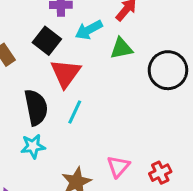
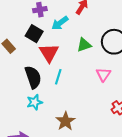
green triangle: (121, 48) -> (84, 45), moved
pink triangle: (118, 166) -> (103, 75), moved

